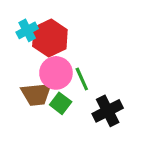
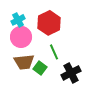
red hexagon: (50, 38) -> (49, 23), moved
pink circle: (56, 73) -> (21, 37), moved

